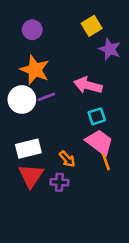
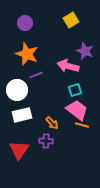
purple star: (110, 49) -> (85, 51), moved
white circle: (22, 100) -> (17, 90), moved
orange line: (106, 162) -> (82, 125), turned -56
red triangle: (31, 176) -> (19, 150), moved

